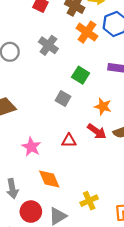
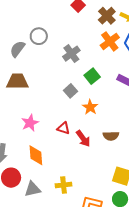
gray cross: (48, 45) -> (71, 54), moved
orange star: (103, 107) -> (90, 107), moved
red arrow: (97, 131) -> (83, 138), moved

